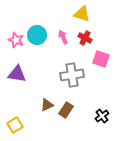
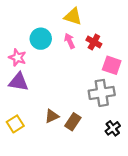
yellow triangle: (82, 14) -> (73, 17), moved
pink star: (16, 40) -> (17, 58), moved
gray cross: (72, 75) -> (102, 93), moved
yellow square: (15, 125) -> (15, 124), moved

